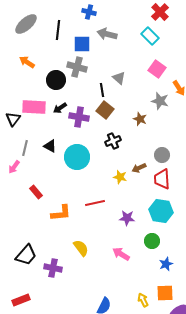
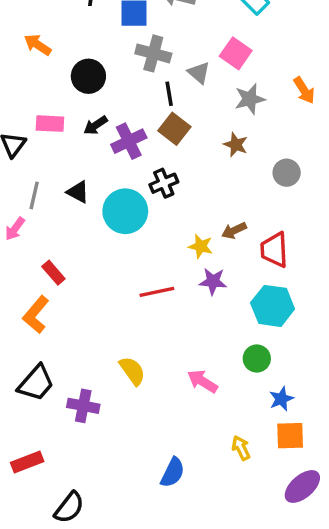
gray cross: (77, 67) -> (153, 53), moved
pink square: (157, 69) -> (236, 53), moved
gray star: (160, 101) -> (250, 99), moved, turned -30
pink rectangle: (34, 107) -> (50, 124), size x0.7
purple cross: (79, 117) -> (129, 141), turned -36
black cross: (113, 141) -> (164, 183), moved
gray circle: (162, 155) -> (287, 173), moved
orange L-shape: (61, 213) -> (36, 315), moved, turned 135
purple star: (127, 218) -> (213, 281), moved
orange square: (165, 293) -> (290, 436), moved
yellow arrow: (143, 300) -> (241, 448), moved

